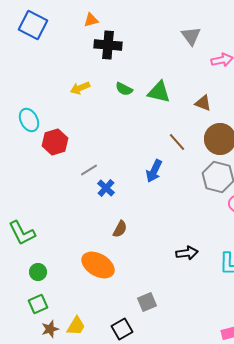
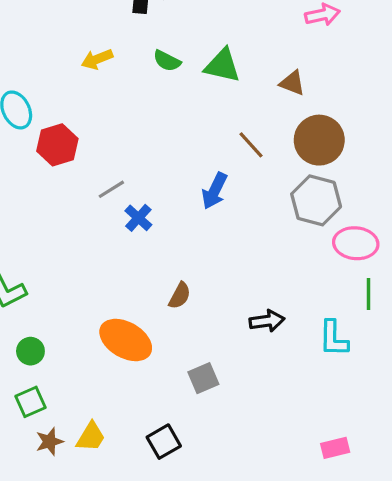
brown semicircle: (120, 229) -> (180, 296), moved
gray square: (147, 302) -> (203, 378), moved

